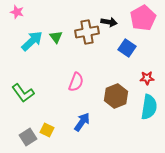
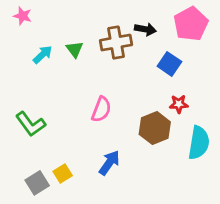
cyan arrow: (32, 41) -> (43, 55), size x0.7
red star: (147, 78) -> (179, 104), moved
yellow square: (47, 130) -> (63, 173), turned 32

